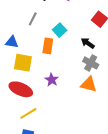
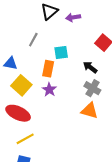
cyan square: (60, 30) -> (61, 53), turned 32
yellow square: (23, 63) -> (21, 85), turned 30
purple star: (52, 80) -> (49, 90), moved

